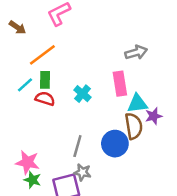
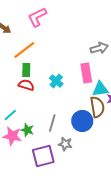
cyan line: (25, 85) -> (10, 115), moved
gray star: (82, 172) -> (65, 144), moved
green star: (32, 180) -> (27, 130), moved

